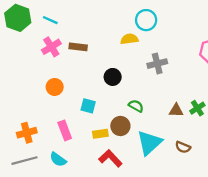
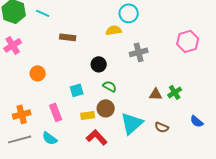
pink cross: (51, 47) -> (13, 45), moved
orange circle: (55, 87) -> (38, 73), moved
cyan square: (88, 106) -> (77, 90), turned -32
green semicircle: (136, 106) -> (110, 86), moved

